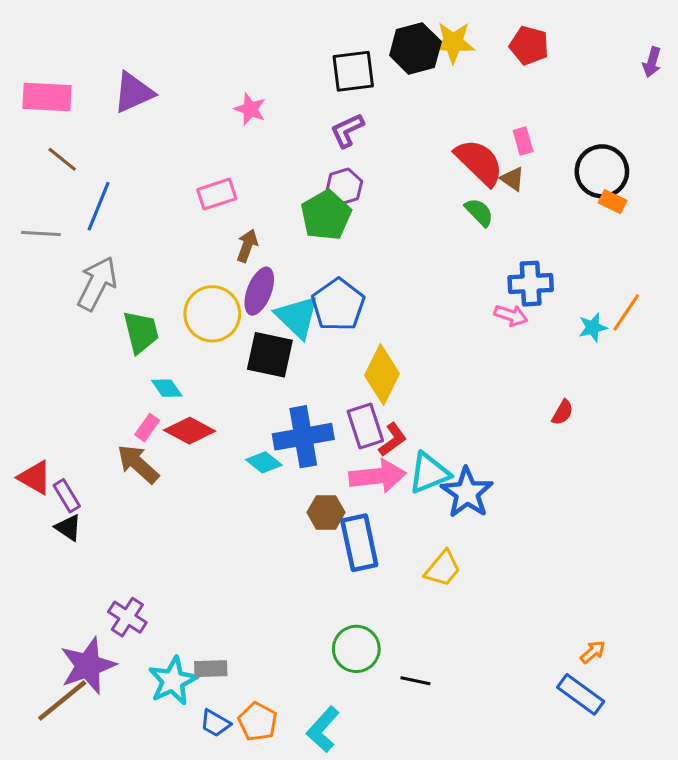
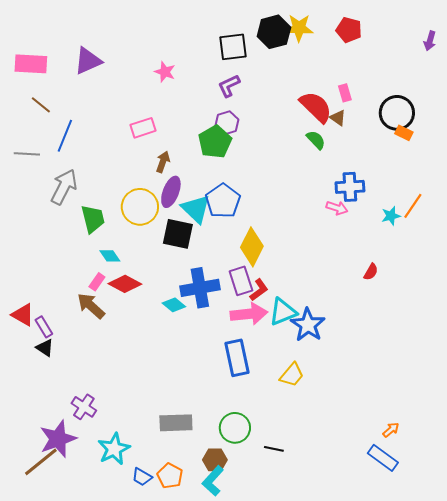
brown hexagon: (326, 512) -> (215, 460), moved
gray rectangle: (211, 669) -> (176, 423), moved, size x1.5

